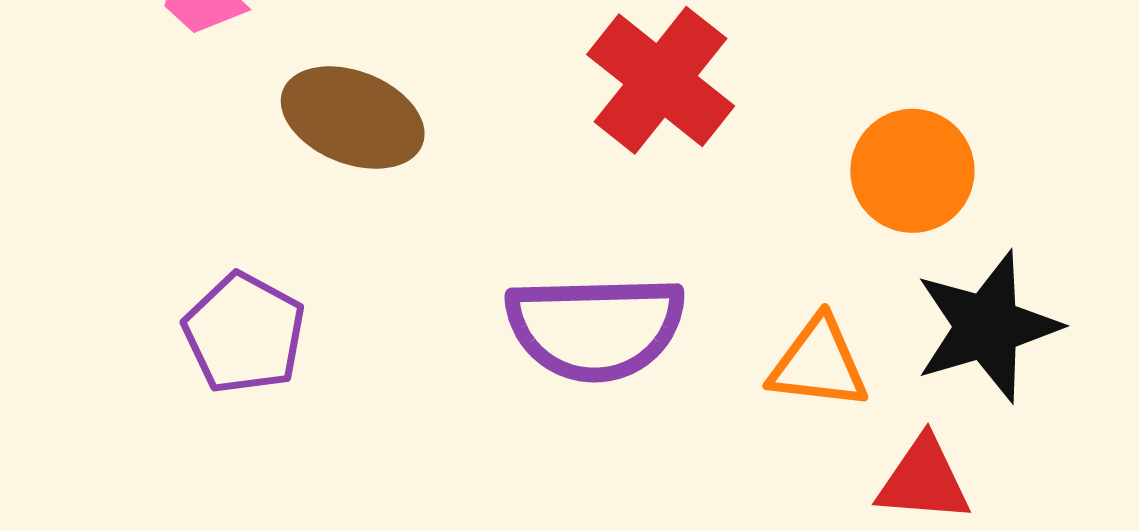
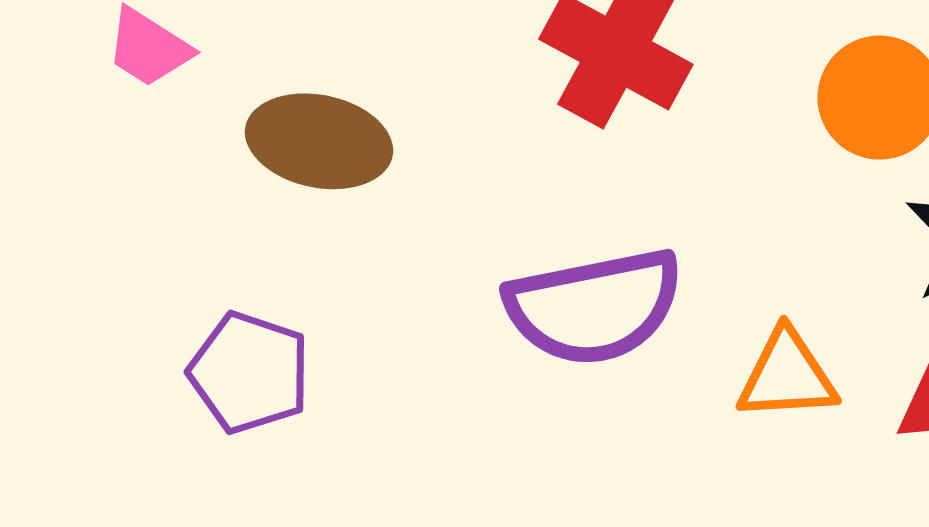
orange triangle: (819, 363) -> (787, 376), moved

